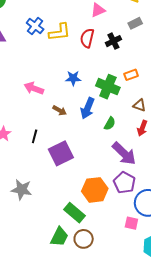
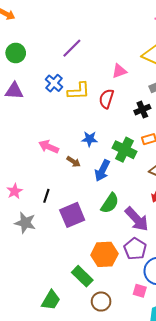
black cross: (113, 41) -> (142, 110), moved
brown arrow: (60, 110) -> (74, 162), moved
green semicircle: (110, 124) -> (110, 203), moved, size x1.5
gray star: (22, 190) -> (25, 223), moved
green trapezoid: (59, 237) -> (51, 300), moved
brown circle: (84, 239) -> (101, 302), moved

